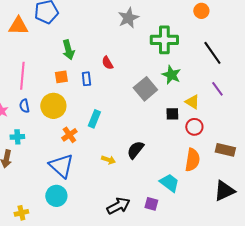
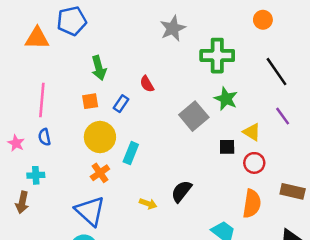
blue rectangle: (86, 79) -> (121, 104), turned 40
yellow circle: (53, 106) -> (100, 137), moved

